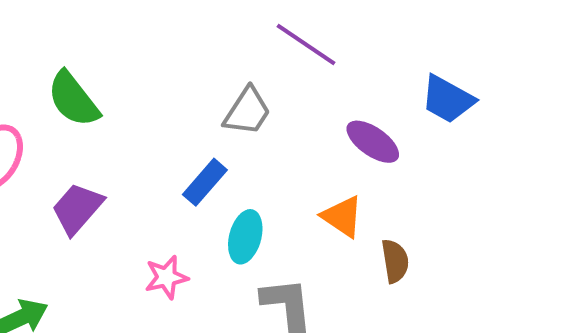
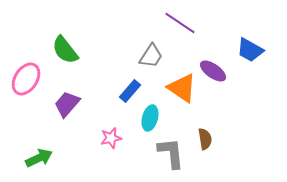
orange triangle: (342, 217) -> (182, 88), moved, size x1.4
brown semicircle: (395, 261) -> (205, 139), moved

